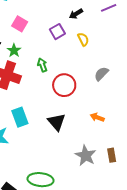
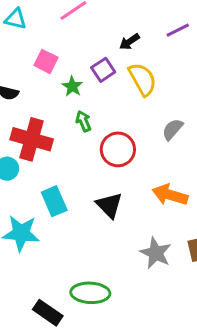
yellow semicircle: (83, 39) -> (142, 79), size x1.6
green star: (14, 50) -> (72, 86), moved
orange arrow: (97, 117) -> (170, 195), size x1.6

